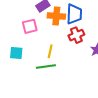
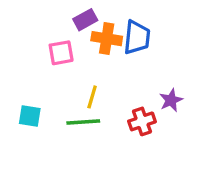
red cross: (76, 35) -> (142, 121), moved
cyan square: (16, 53) -> (30, 116), moved

